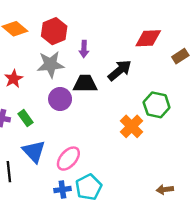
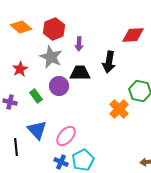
gray star: (51, 64) -> (51, 57), turned 30
black arrow: (120, 70) -> (109, 62), turned 140
green rectangle: (26, 118) -> (36, 96), moved
blue cross: (62, 190) -> (61, 162), turned 32

